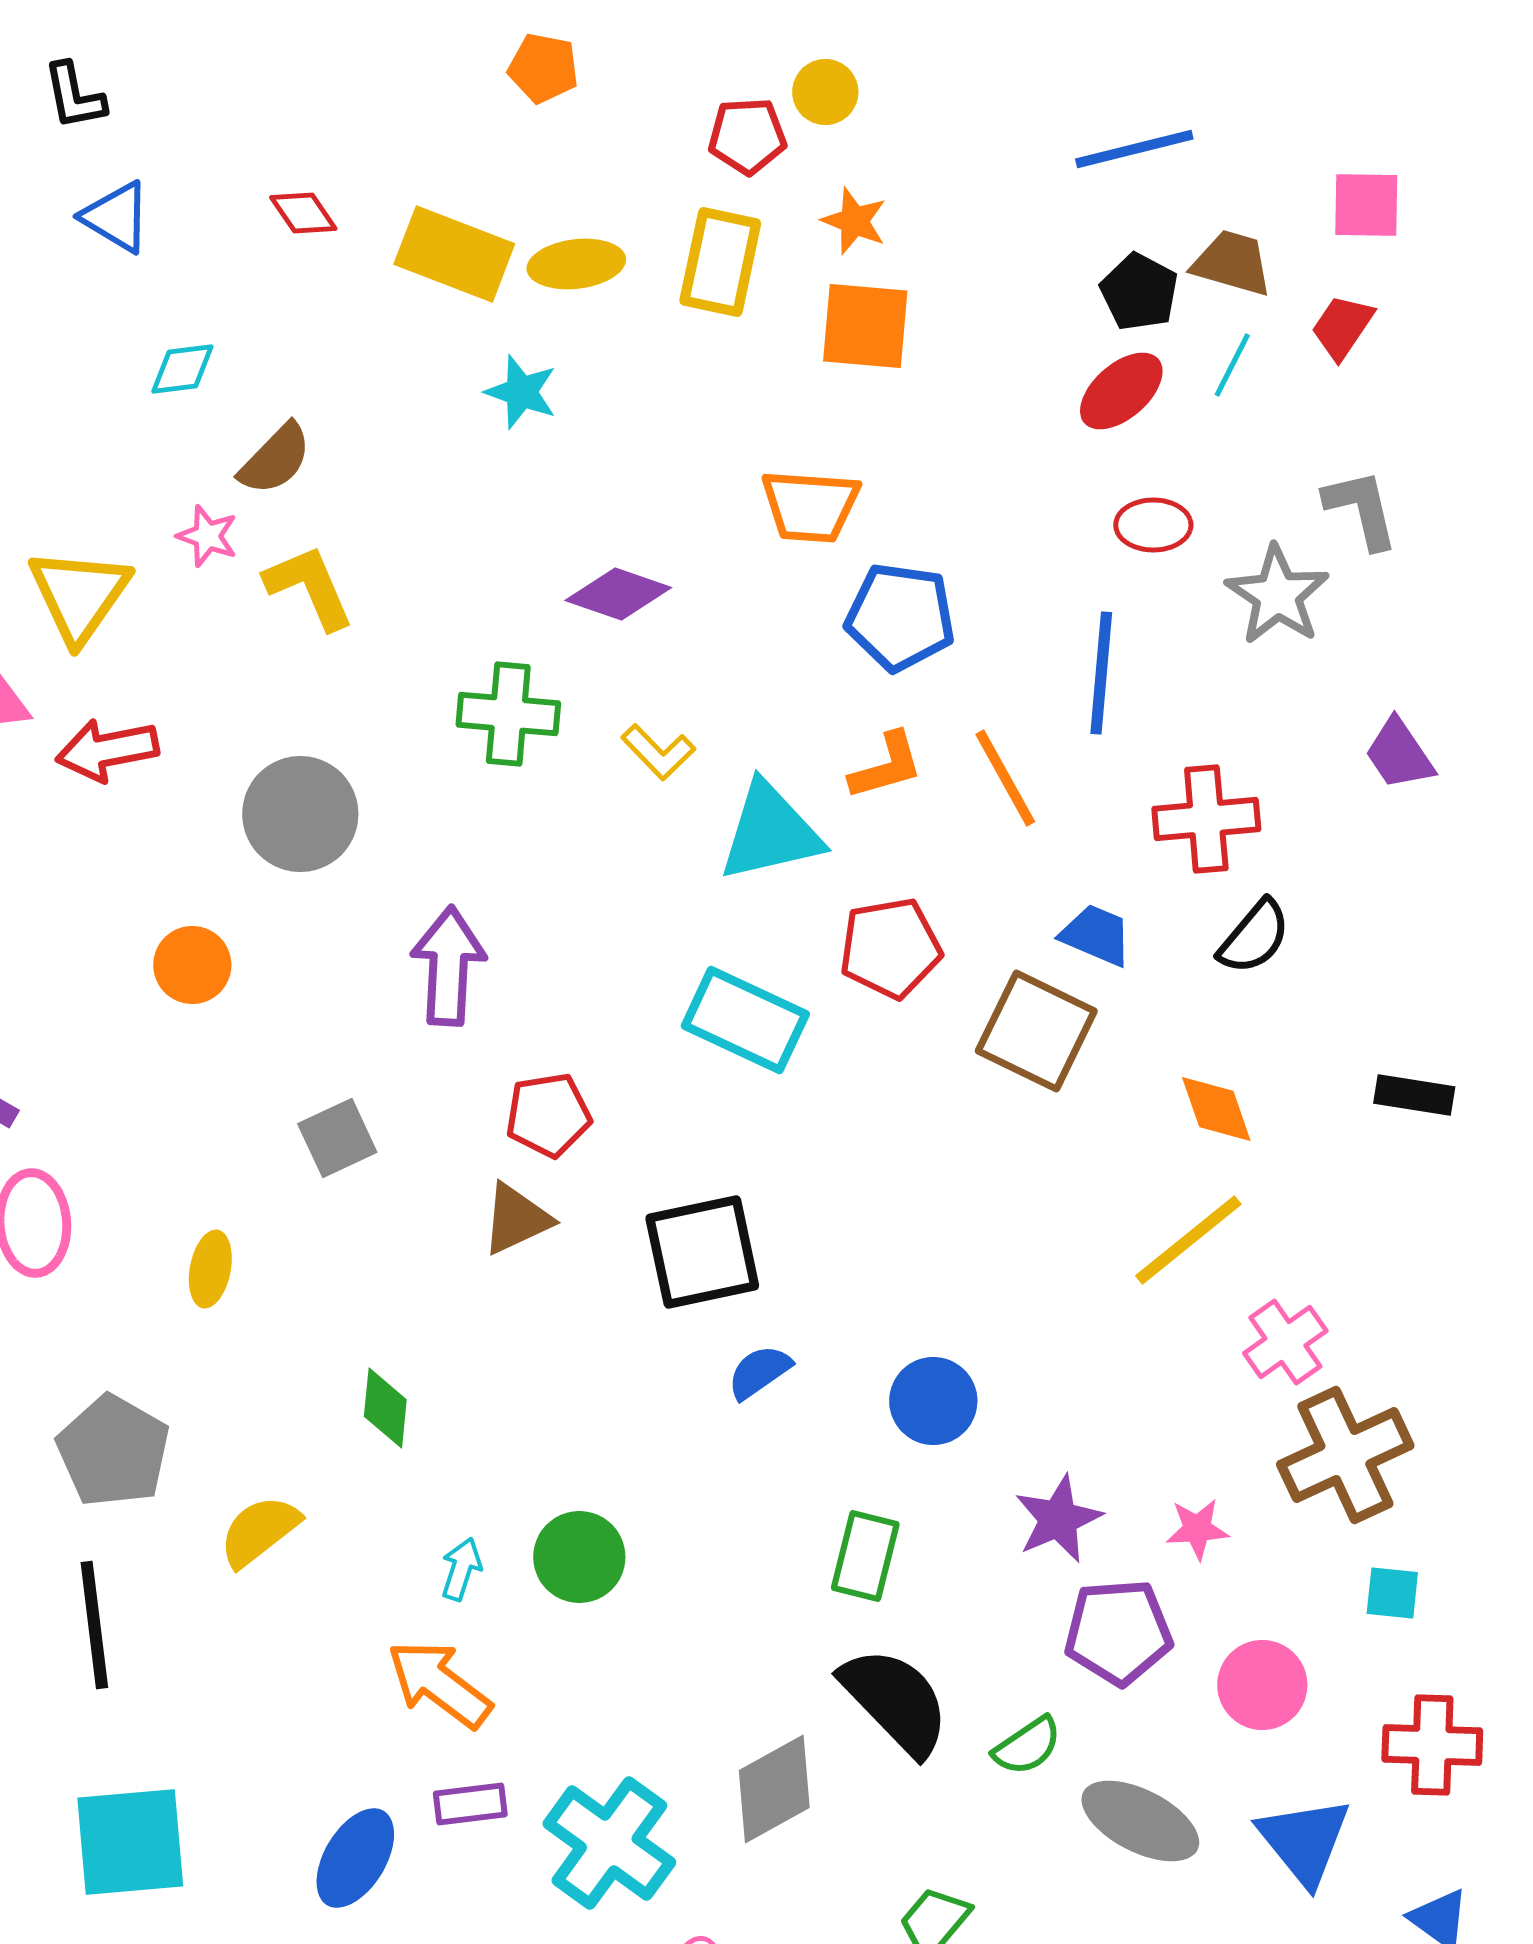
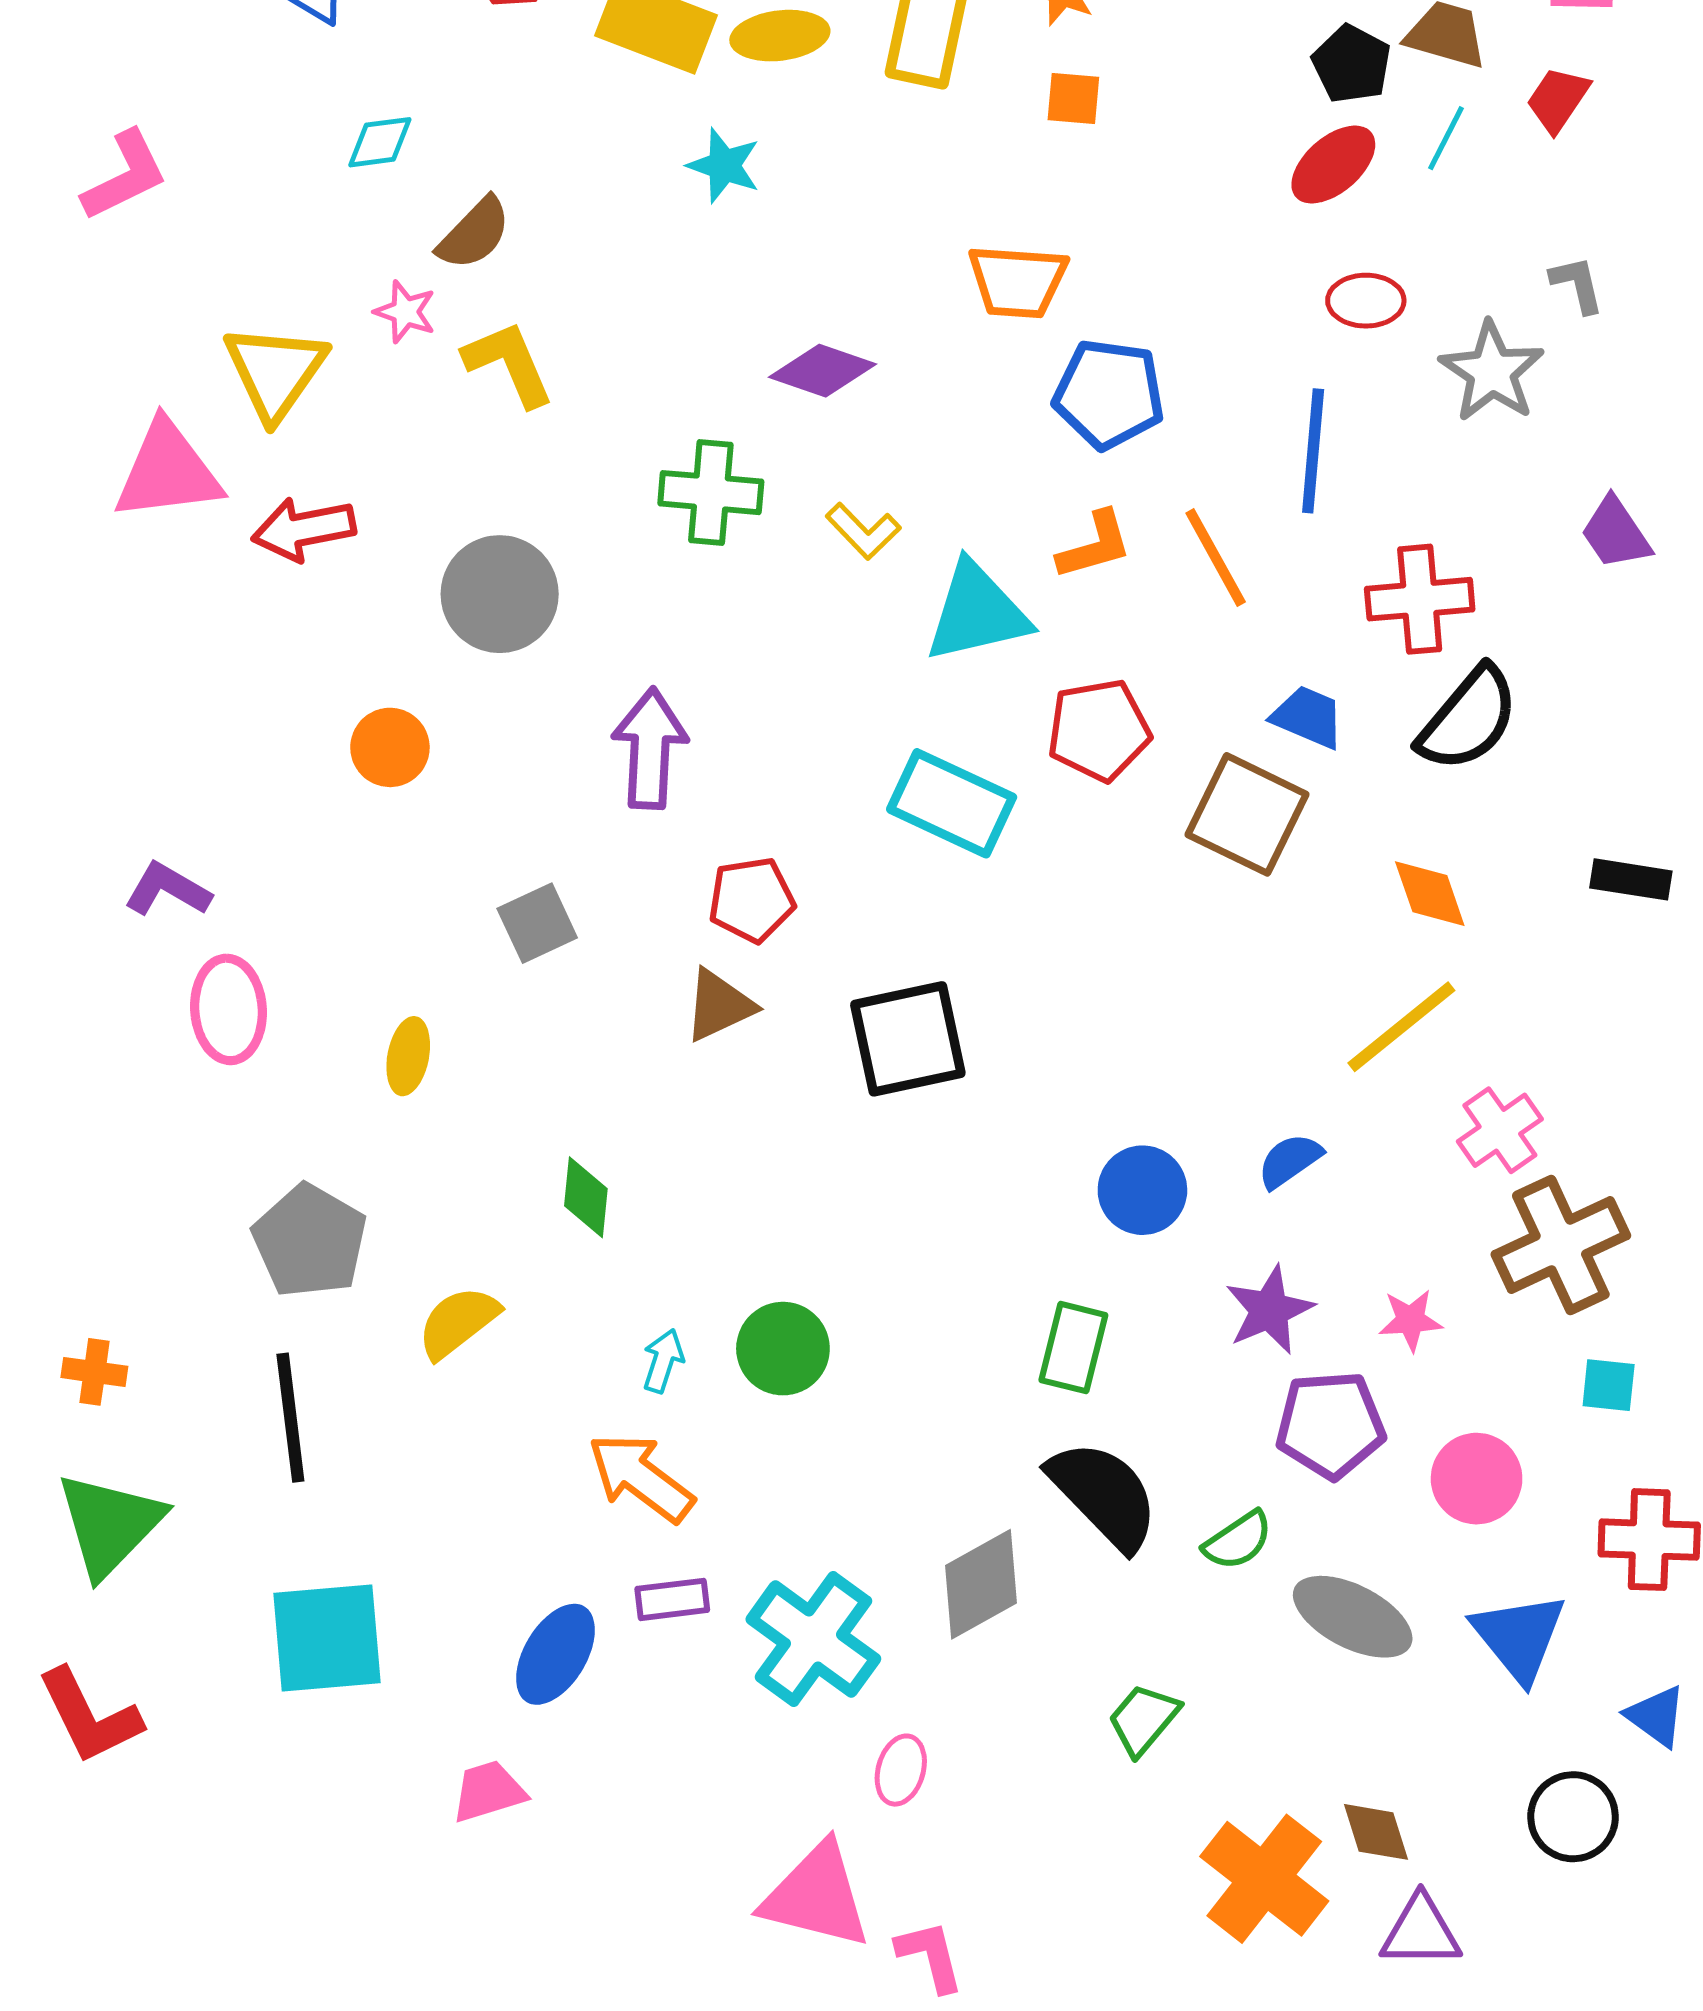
orange square: (865, 326) -> (1073, 99), size x0.6
gray L-shape: (1361, 509) -> (1577, 284), size x0.7
black semicircle: (1254, 937) -> (1468, 719), size x1.4
blue semicircle: (759, 1372) -> (1290, 1161), moved

